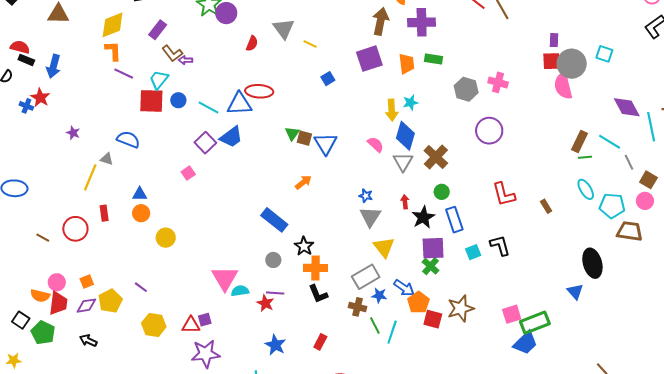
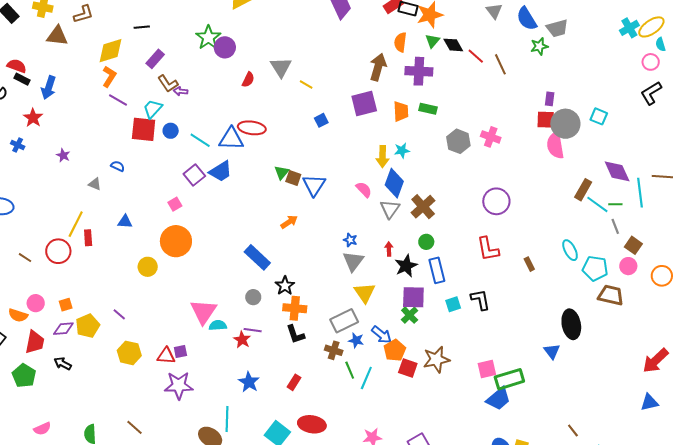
orange L-shape: (113, 51) -> (109, 77), turned 30
blue cross: (26, 106) -> (18, 145), moved
purple circle: (489, 131) -> (496, 201), moved
blue semicircle: (128, 139) -> (118, 166), size x0.6
brown rectangle: (579, 141) -> (583, 190), moved
green line: (585, 157) -> (615, 204), moved
yellow line: (90, 177) -> (76, 224), moved
orange circle: (141, 213) -> (176, 241), moved, size x1.8
red trapezoid: (58, 303) -> (35, 342), moved
green pentagon: (43, 333) -> (24, 376), moved

